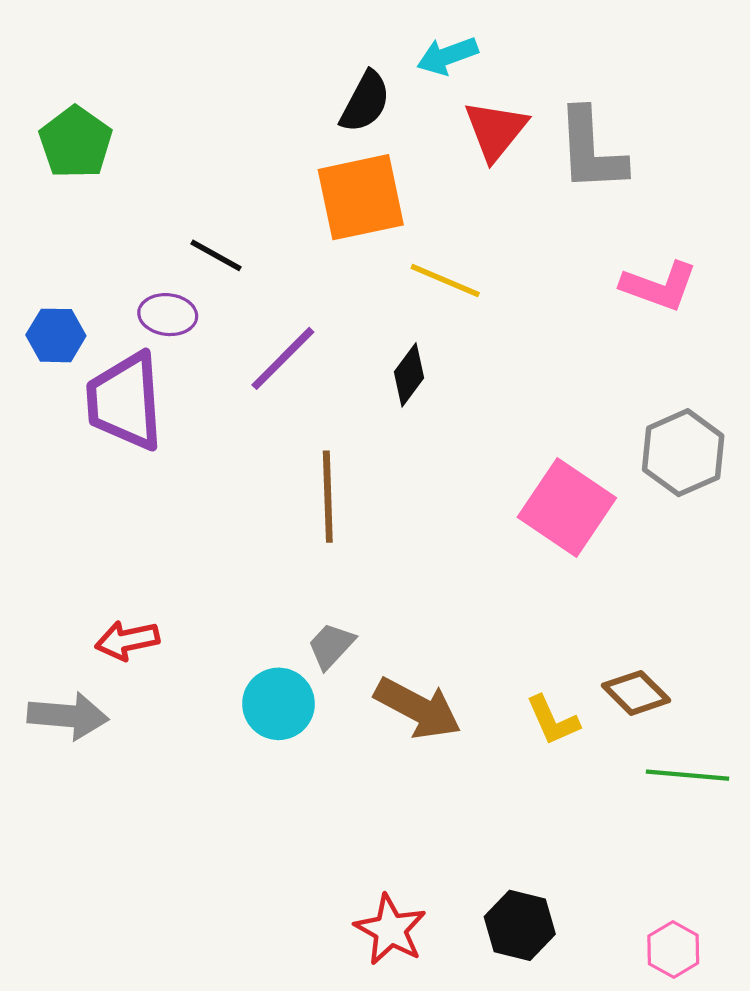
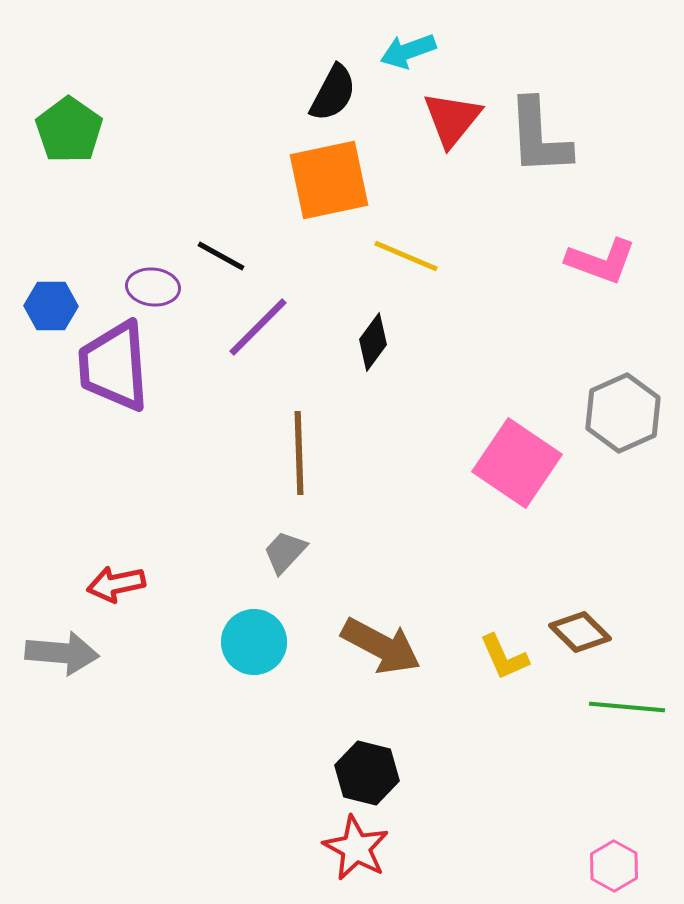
black line: (216, 255) -> (221, 256), moved
gray trapezoid: (331, 646) -> (285, 552), moved
black hexagon: (520, 925) -> (367, 773), moved

